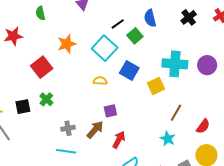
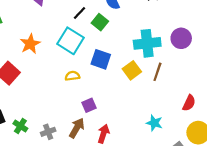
green cross: (46, 99) -> (20, 126), moved
brown line: (176, 113) -> (157, 72), moved

